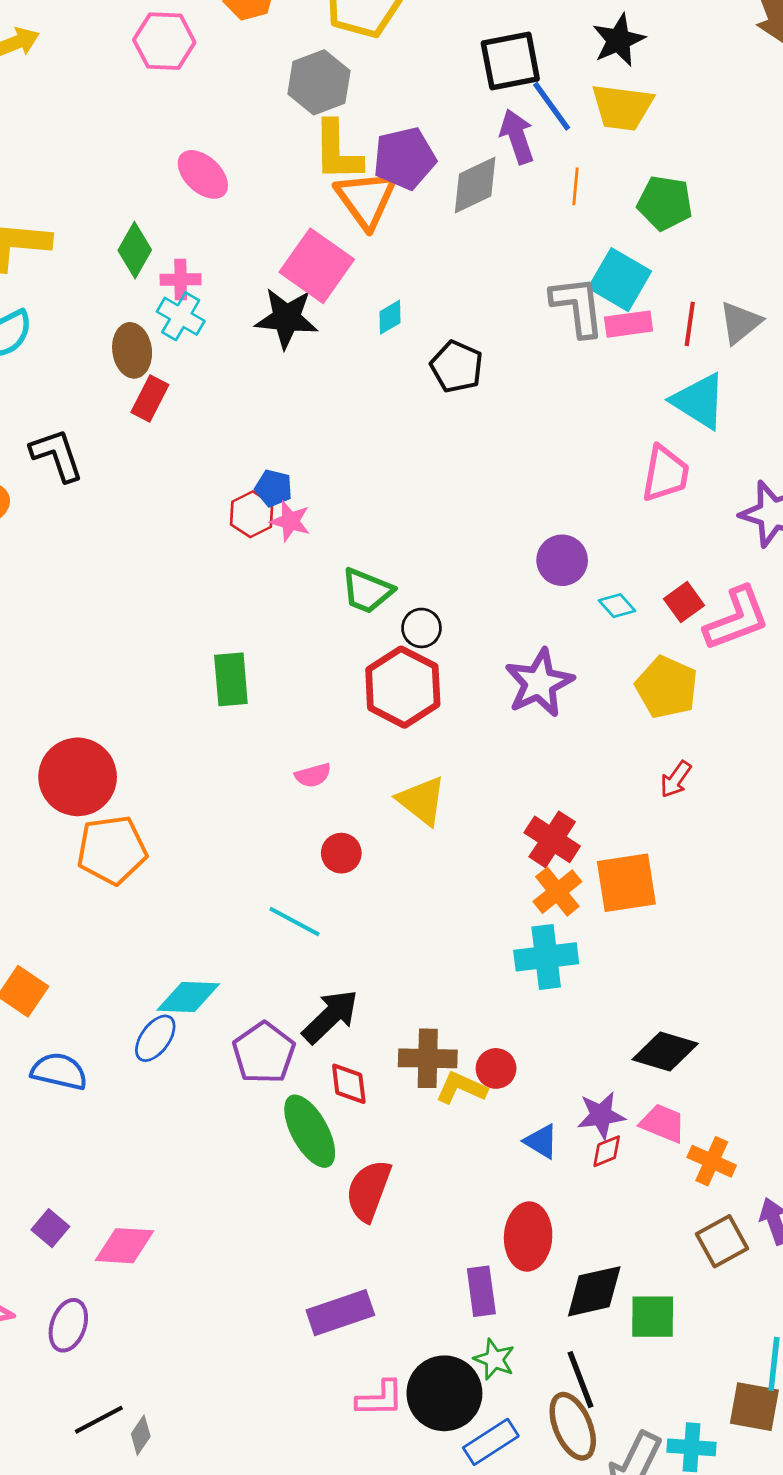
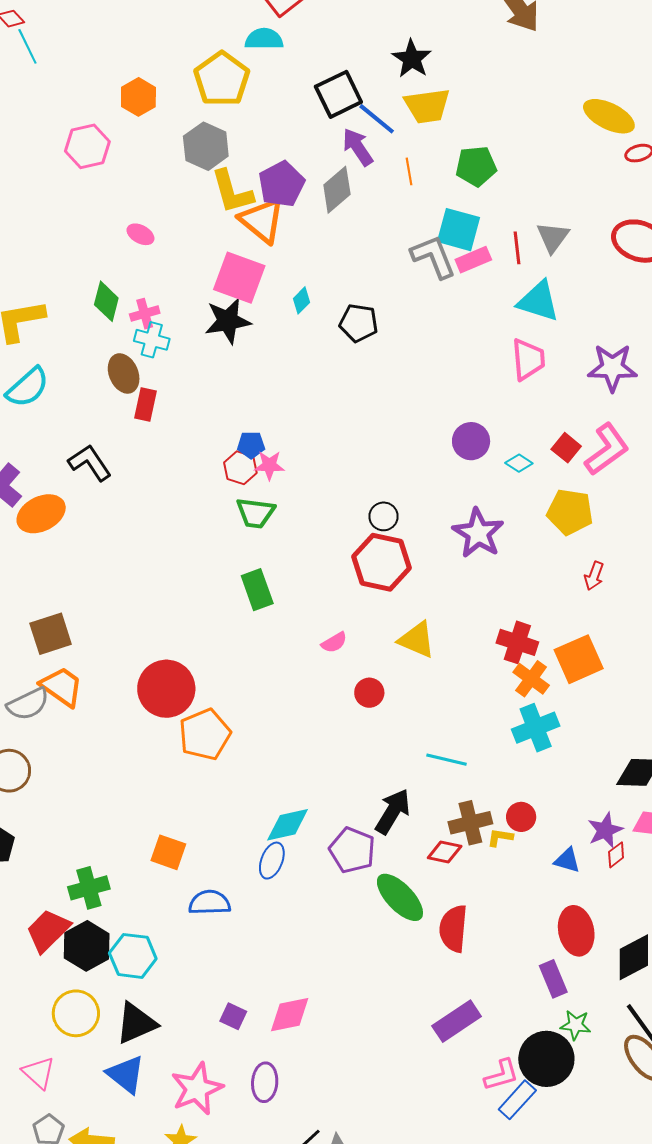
pink ellipse: (203, 174) -> (140, 234), size x0.7
green trapezoid: (367, 591) -> (255, 513), moved
cyan line: (294, 921) -> (446, 760), moved
red diamond: (349, 1084) -> (445, 852), moved, turned -56
yellow L-shape: (461, 1088) -> (500, 837), size x0.7
blue rectangle: (491, 1442) -> (517, 1100), moved

